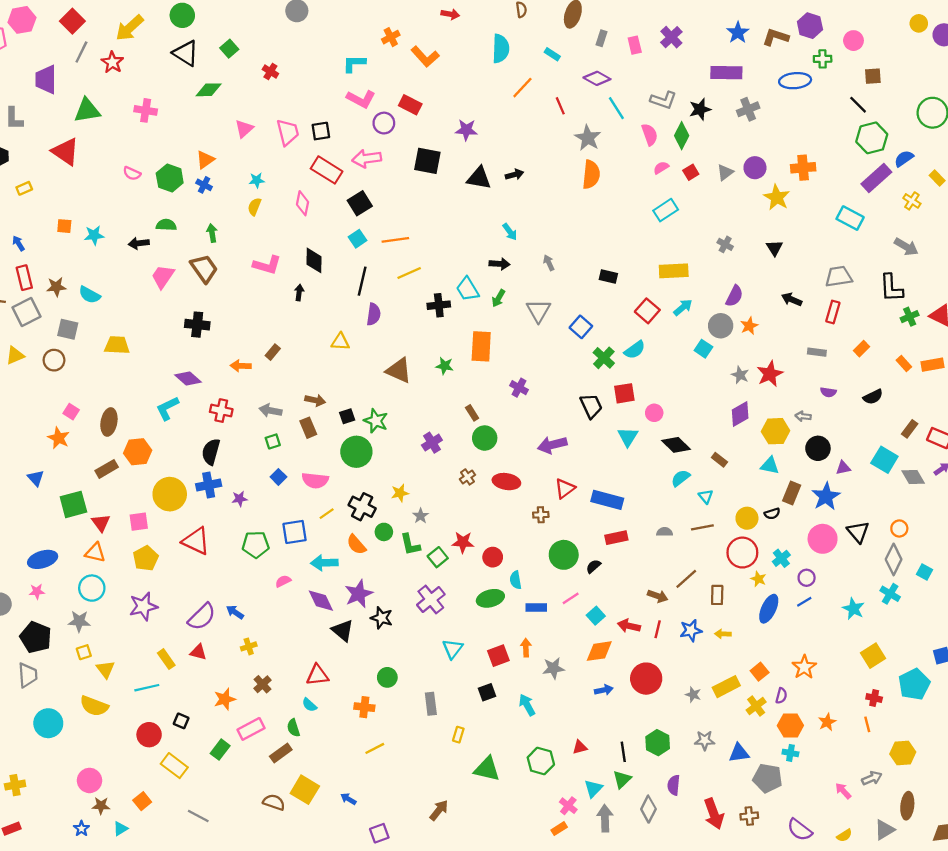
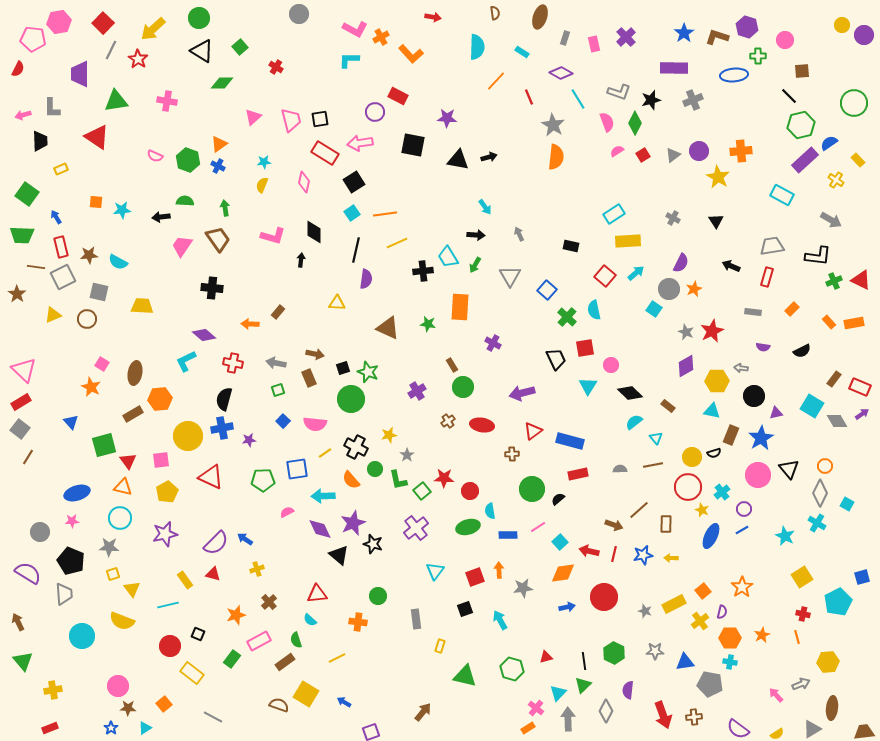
pink L-shape: (361, 99) -> (355, 29), moved
cyan rectangle: (666, 210) -> (614, 214), moved
black L-shape: (891, 288) -> (818, 256), turned -80
cyan semicircle: (635, 350) -> (594, 310), turned 114
yellow line: (375, 748) -> (337, 658), moved

